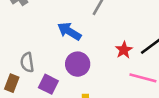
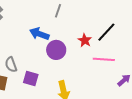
purple circle: (78, 64) -> (56, 50), moved

